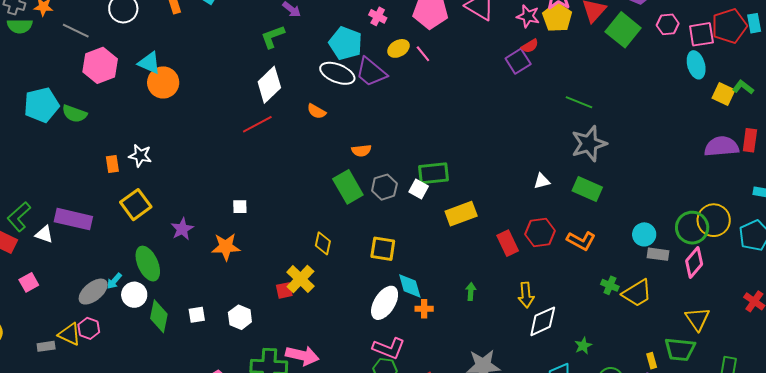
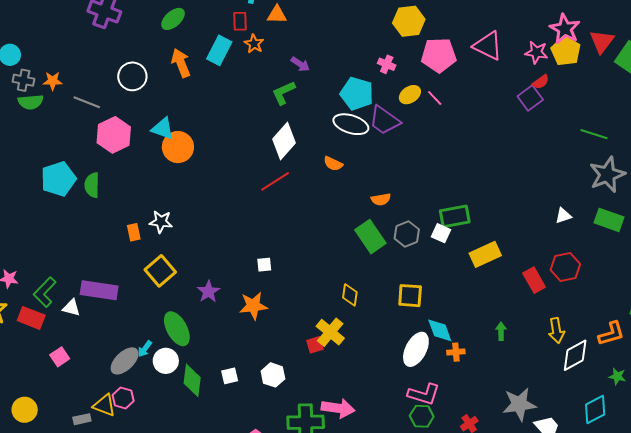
green semicircle: (74, 114) -> (92, 185), turned 75
orange L-shape: (581, 241) -> (611, 334), moved, turned -40
green star: (583, 346) -> (617, 376), turned -30

